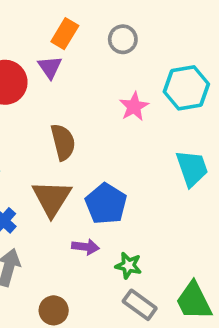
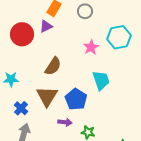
purple triangle: (50, 67) -> (46, 26), turned 40
brown semicircle: (63, 142) -> (53, 66), turned 48
cyan trapezoid: (192, 168) -> (101, 80), moved

